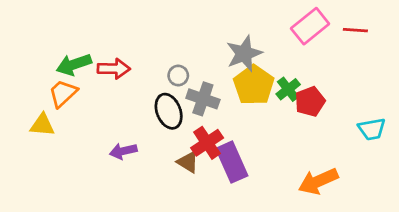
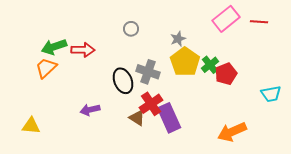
gray star: (244, 54) -> (178, 39), size x0.6
gray circle: (178, 76) -> (131, 29), moved
yellow triangle: (42, 125) -> (31, 126), moved

